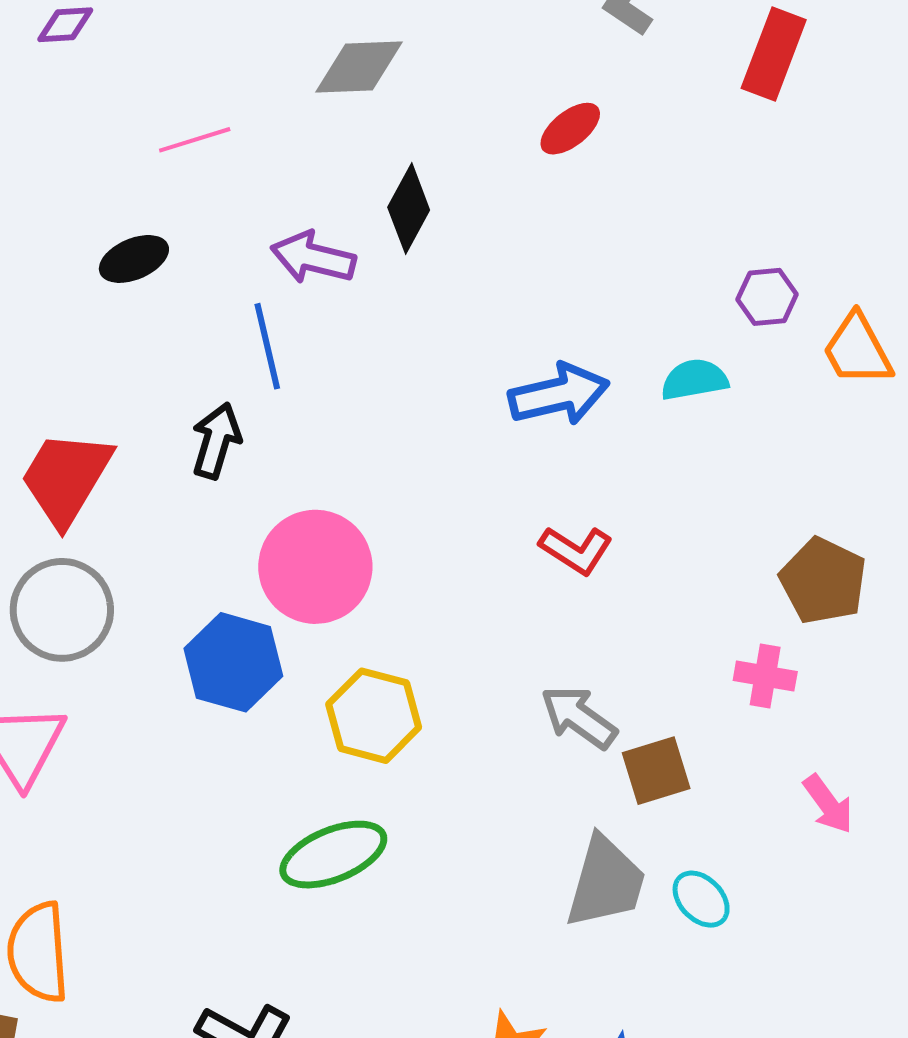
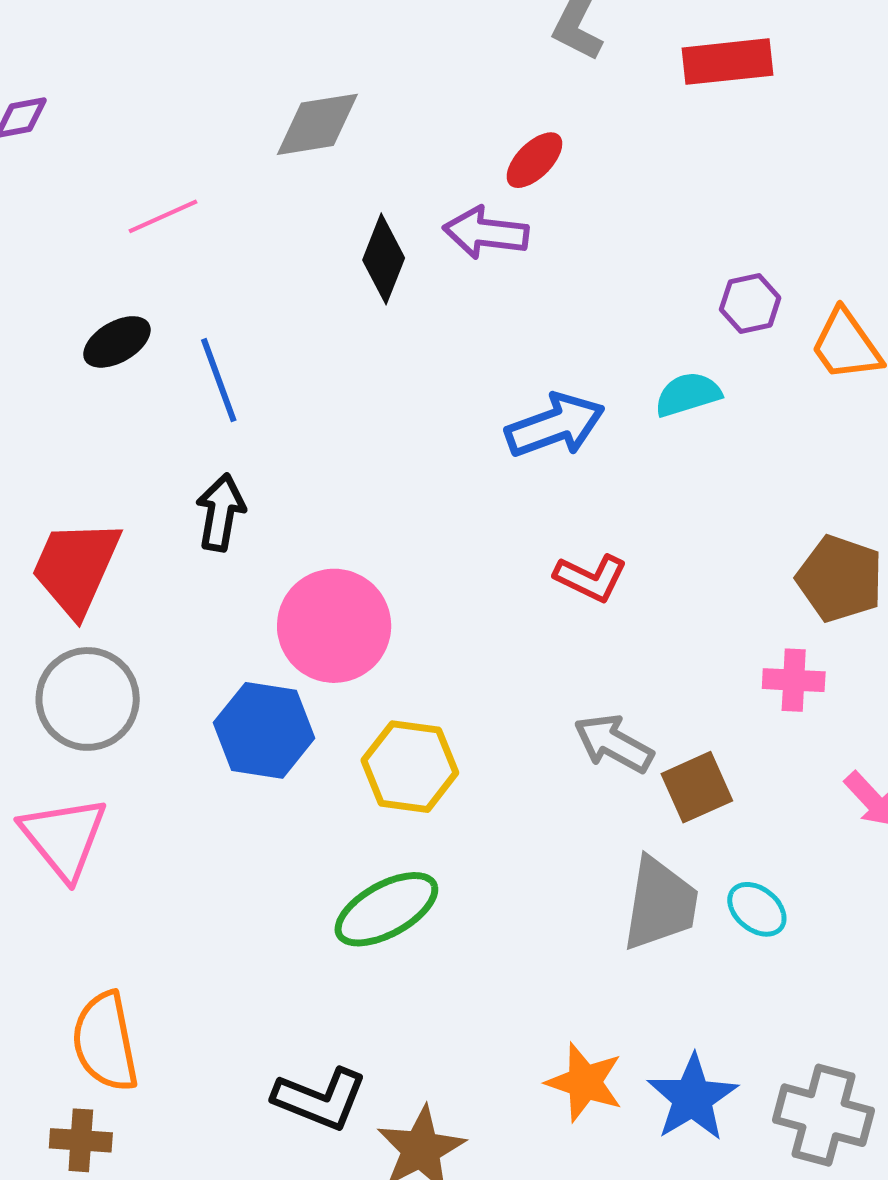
red rectangle: (774, 54) -> (727, 62), turned 70
purple arrow: (313, 258) -> (486, 233), moved
blue line: (267, 346) -> (219, 380), moved

